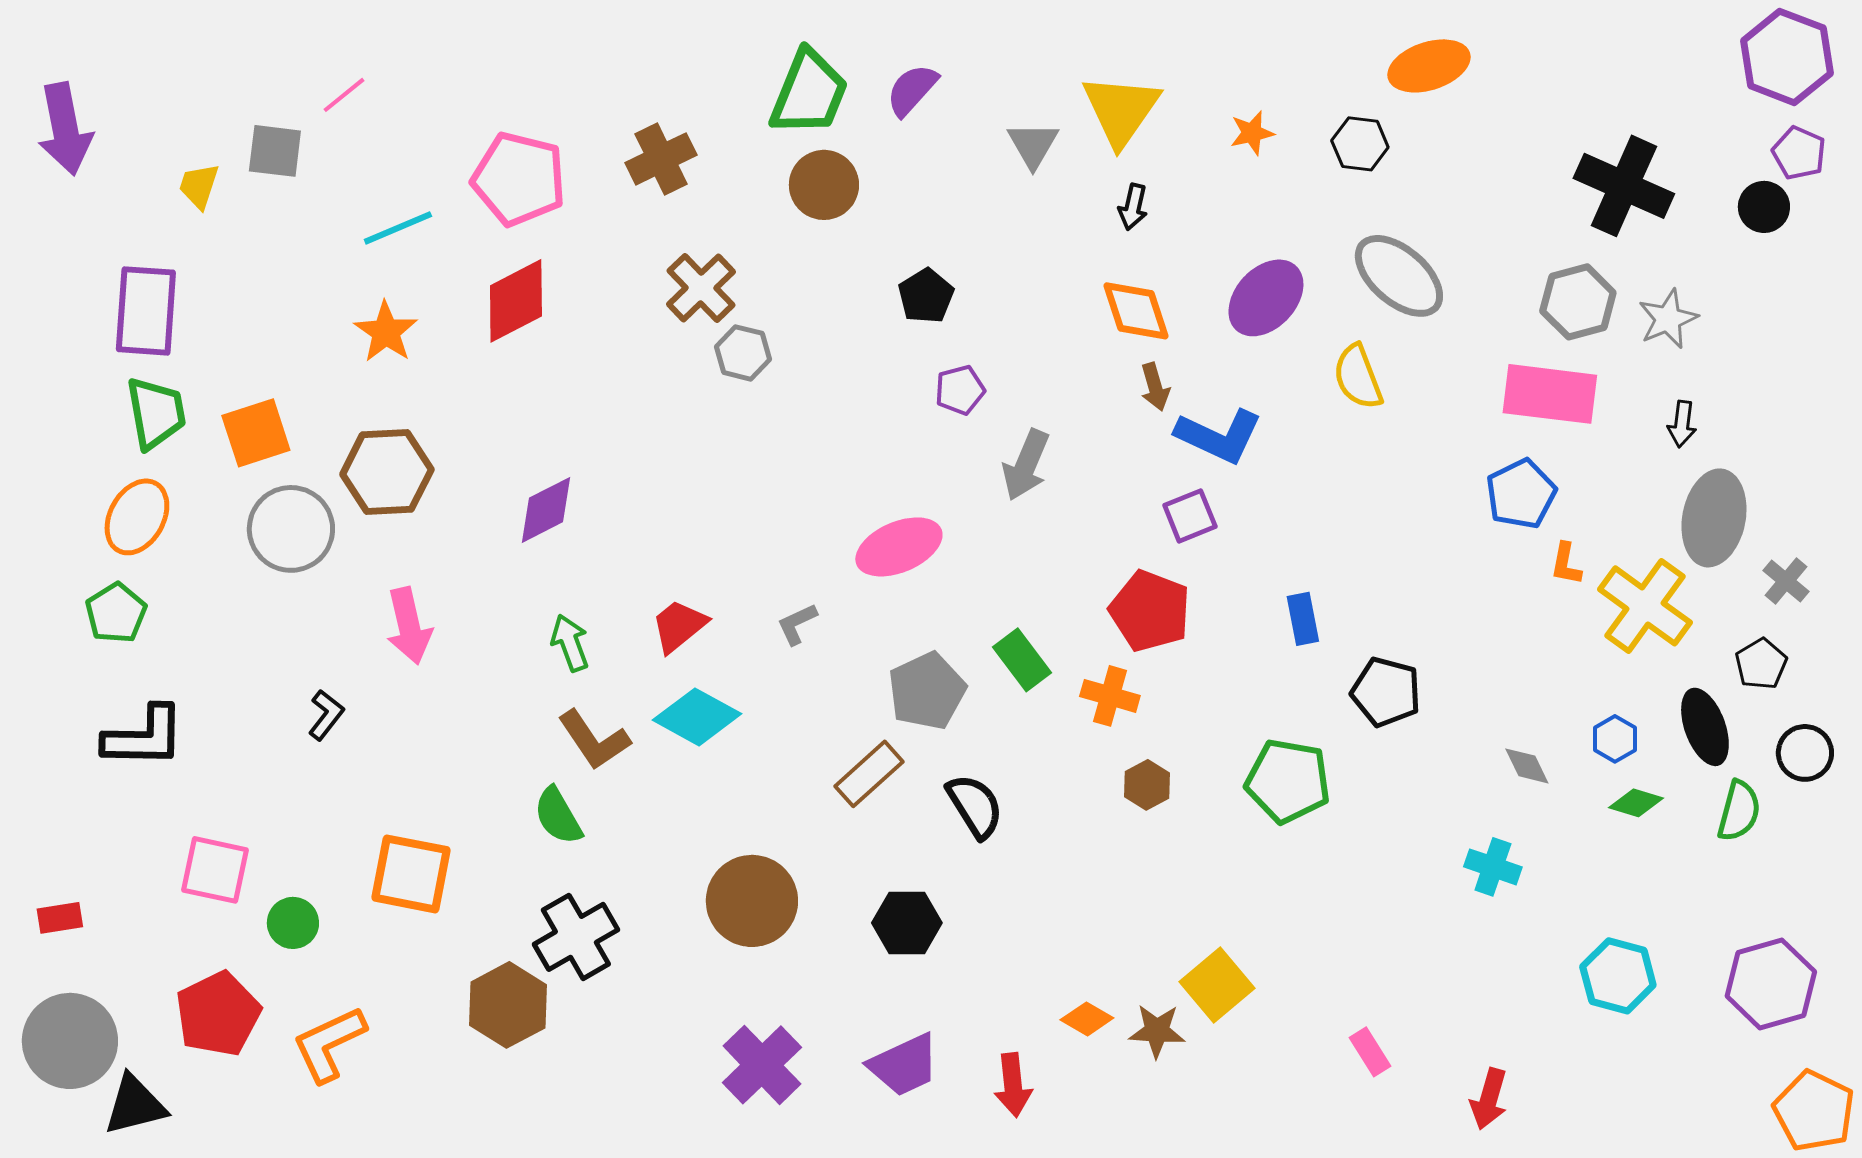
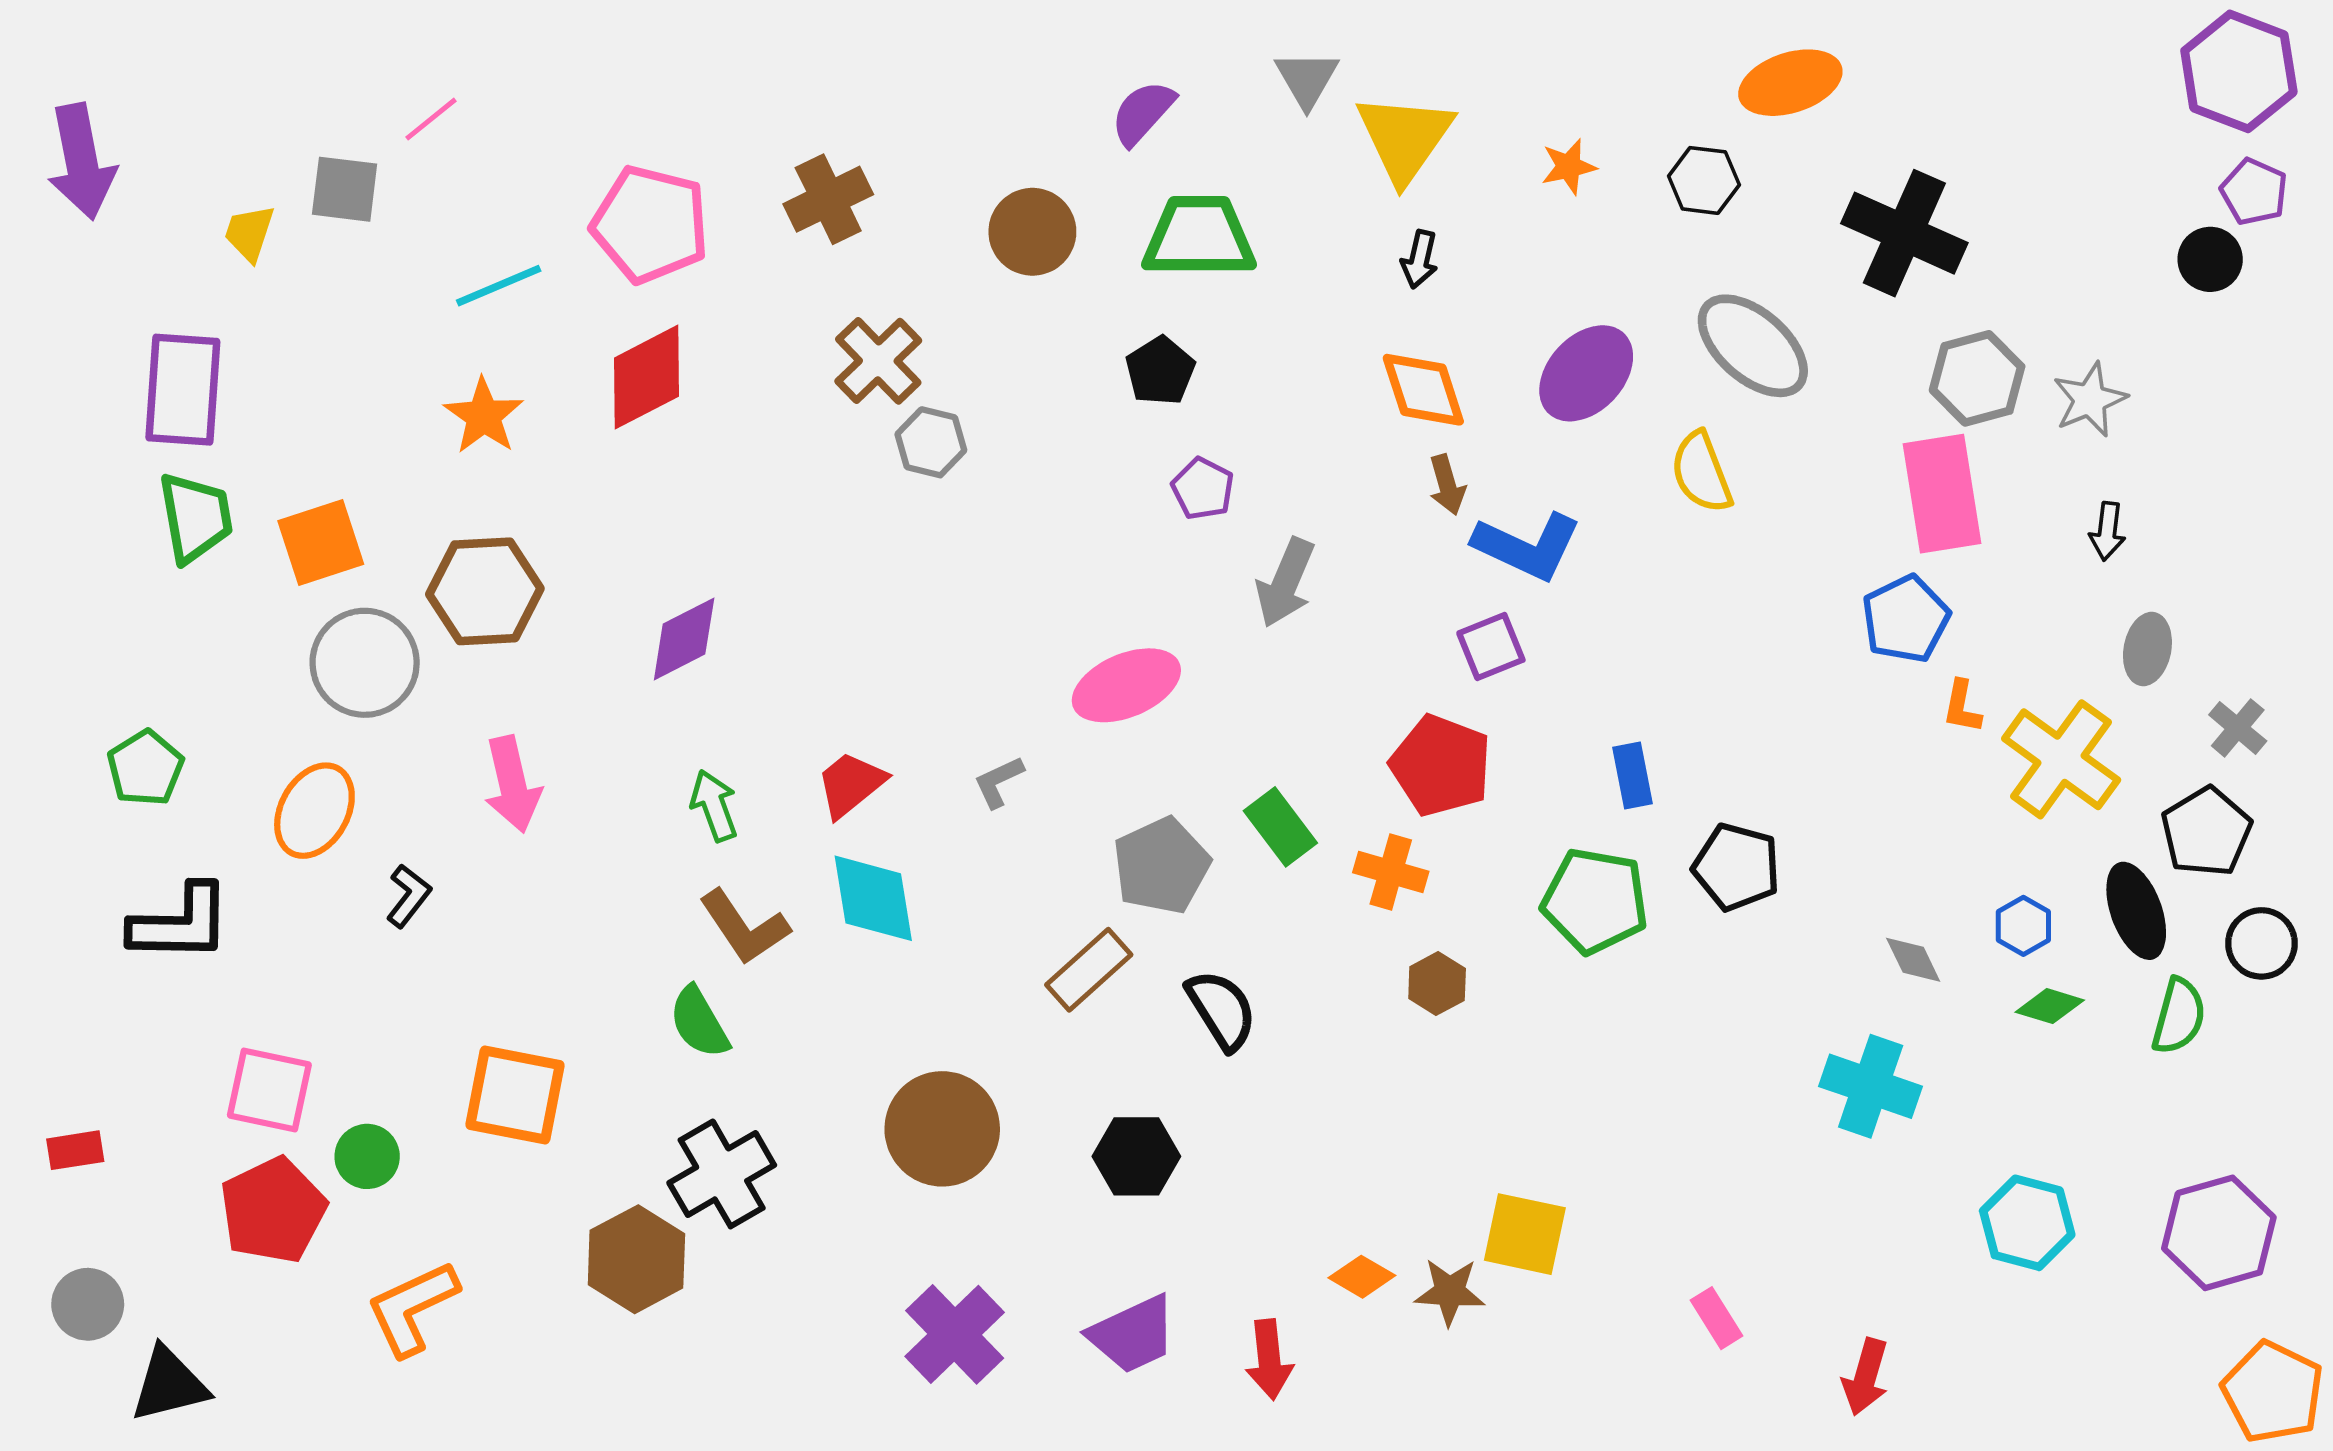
green trapezoid: (809, 93) -> (1199, 237), moved, turned -112
gray triangle: (1033, 145) -> (1307, 79), moved
black cross: (1624, 186) -> (1904, 233), moved
purple pentagon: (960, 390) -> (1203, 489), turned -30
pink rectangle: (1550, 394) -> (1942, 494), turned 74
orange ellipse: (137, 517) -> (314, 811), moved
gray ellipse: (1714, 518) -> (2147, 649), size x0.6
black pentagon: (1761, 664) -> (2206, 832), size x1.4
cyan diamond: (697, 717) -> (873, 898), turned 52
green pentagon: (1288, 781) -> (1595, 901), moved
cyan cross: (1493, 867) -> (1871, 1086), size x1.4
yellow square: (1217, 985) -> (1525, 1234), turned -38
red pentagon: (218, 1014) -> (273, 1210), moved
gray circle: (70, 1041) -> (88, 1304), size x0.6

